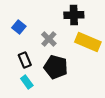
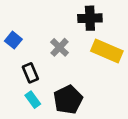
blue square: (19, 27) -> (13, 40), moved
black pentagon: (56, 67) -> (68, 100), moved, turned 30

